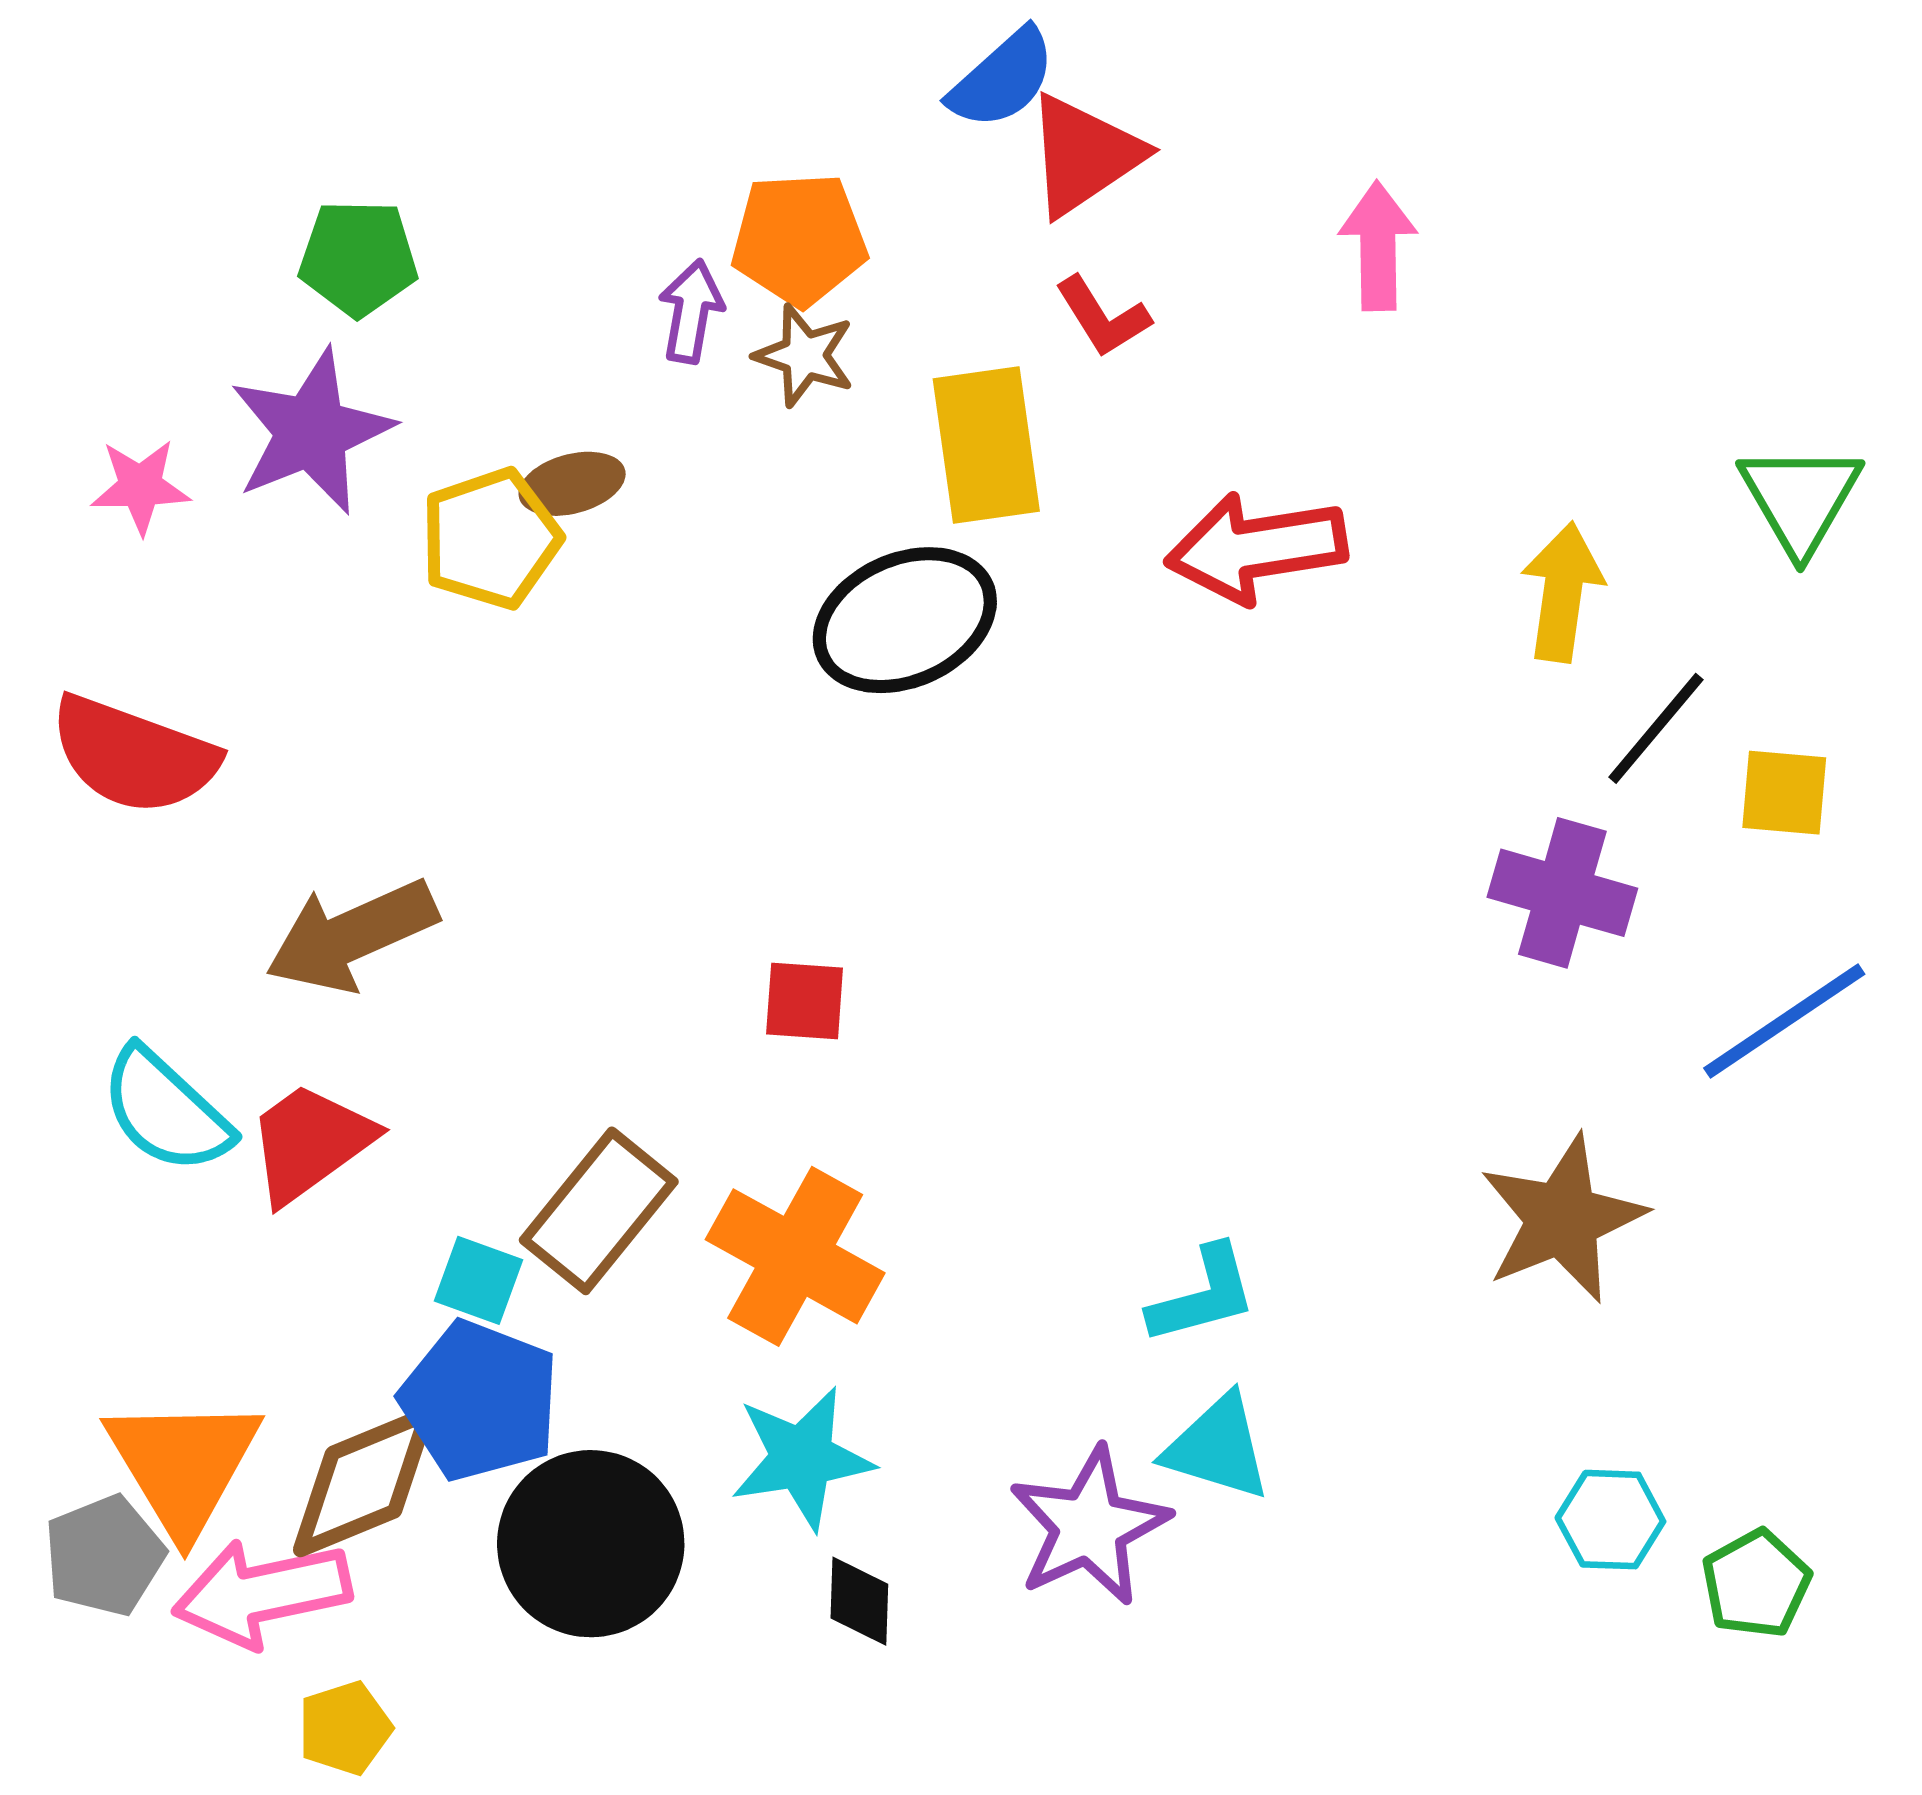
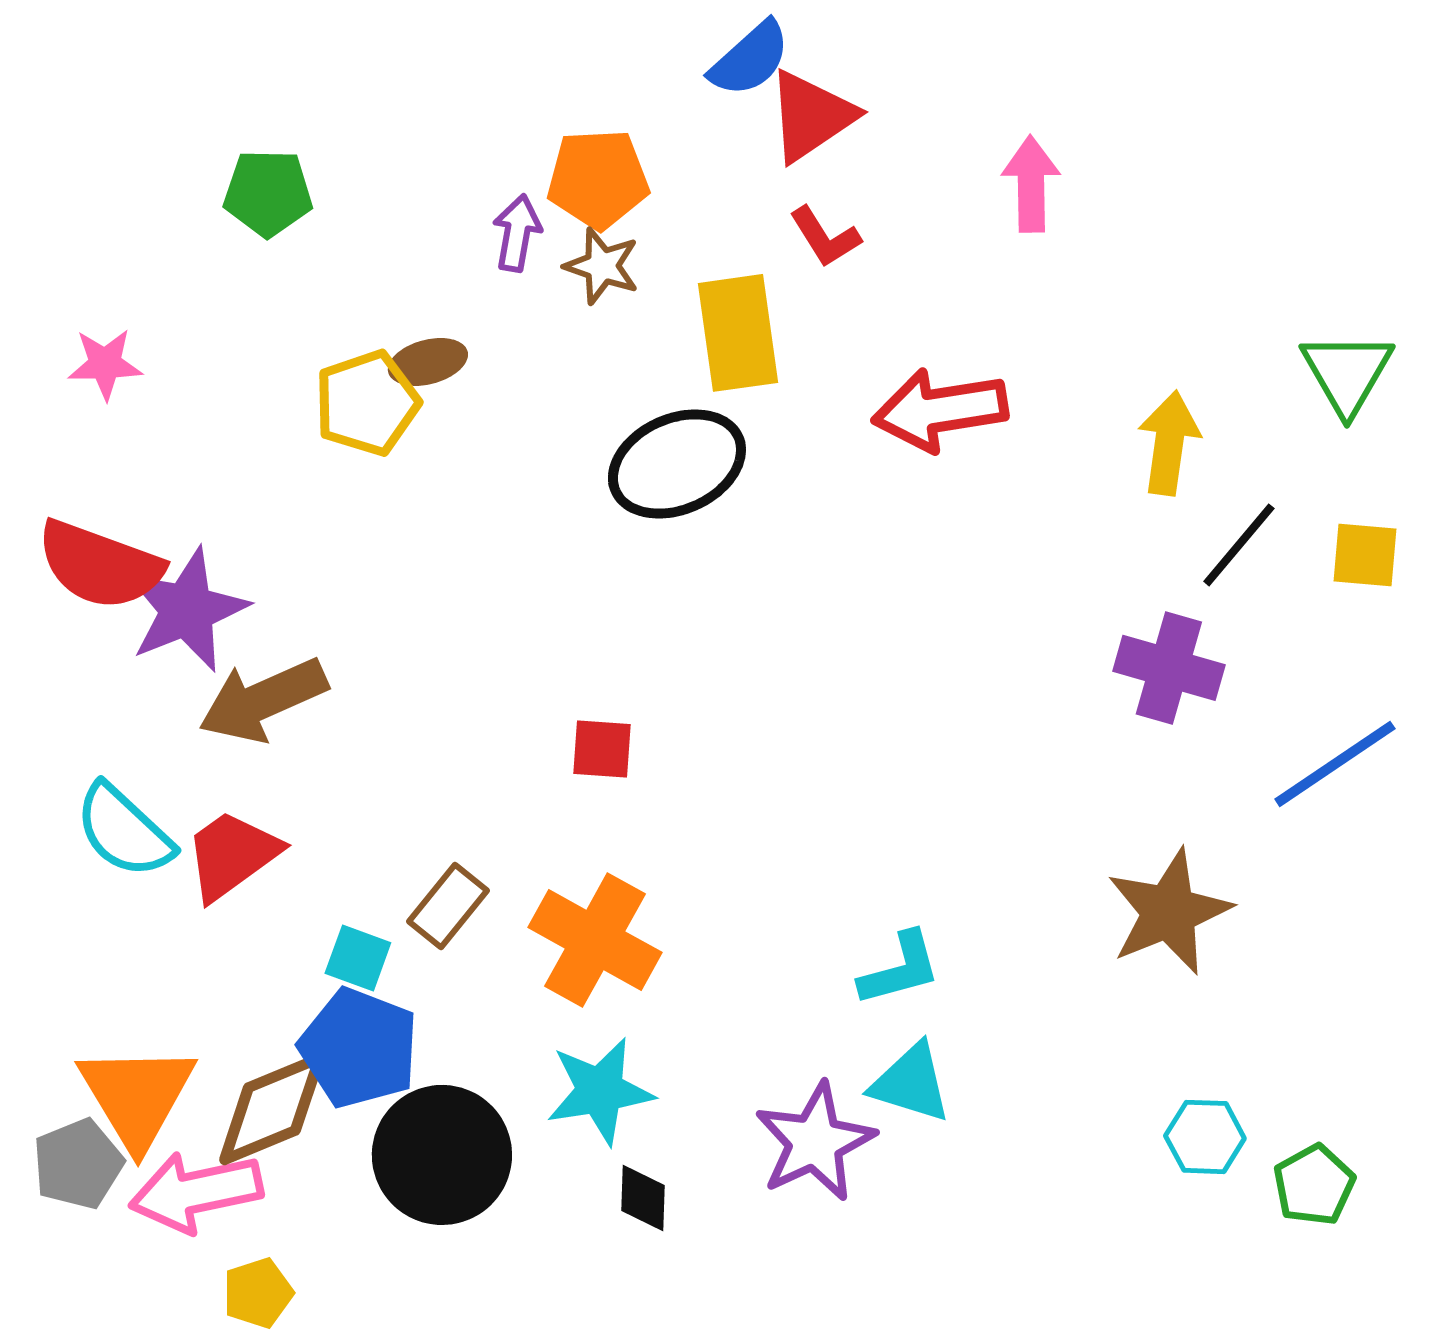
purple star: (311, 432) -> (187, 610), moved
yellow square: (1784, 793) -> (1365, 555), moved
brown rectangle: (599, 1211) -> (448, 906), size x0.7

